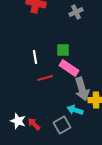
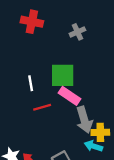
green square: (63, 50) -> (63, 75), size x1.6
cyan arrow: (75, 110) -> (93, 146), moved

